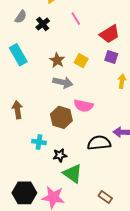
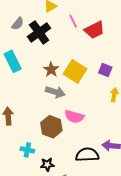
pink line: (76, 19) -> (73, 21), moved
black cross: (43, 24) -> (39, 32), size x1.6
red trapezoid: (110, 34) -> (94, 30), moved
yellow square: (81, 61) -> (75, 71), size x1.6

